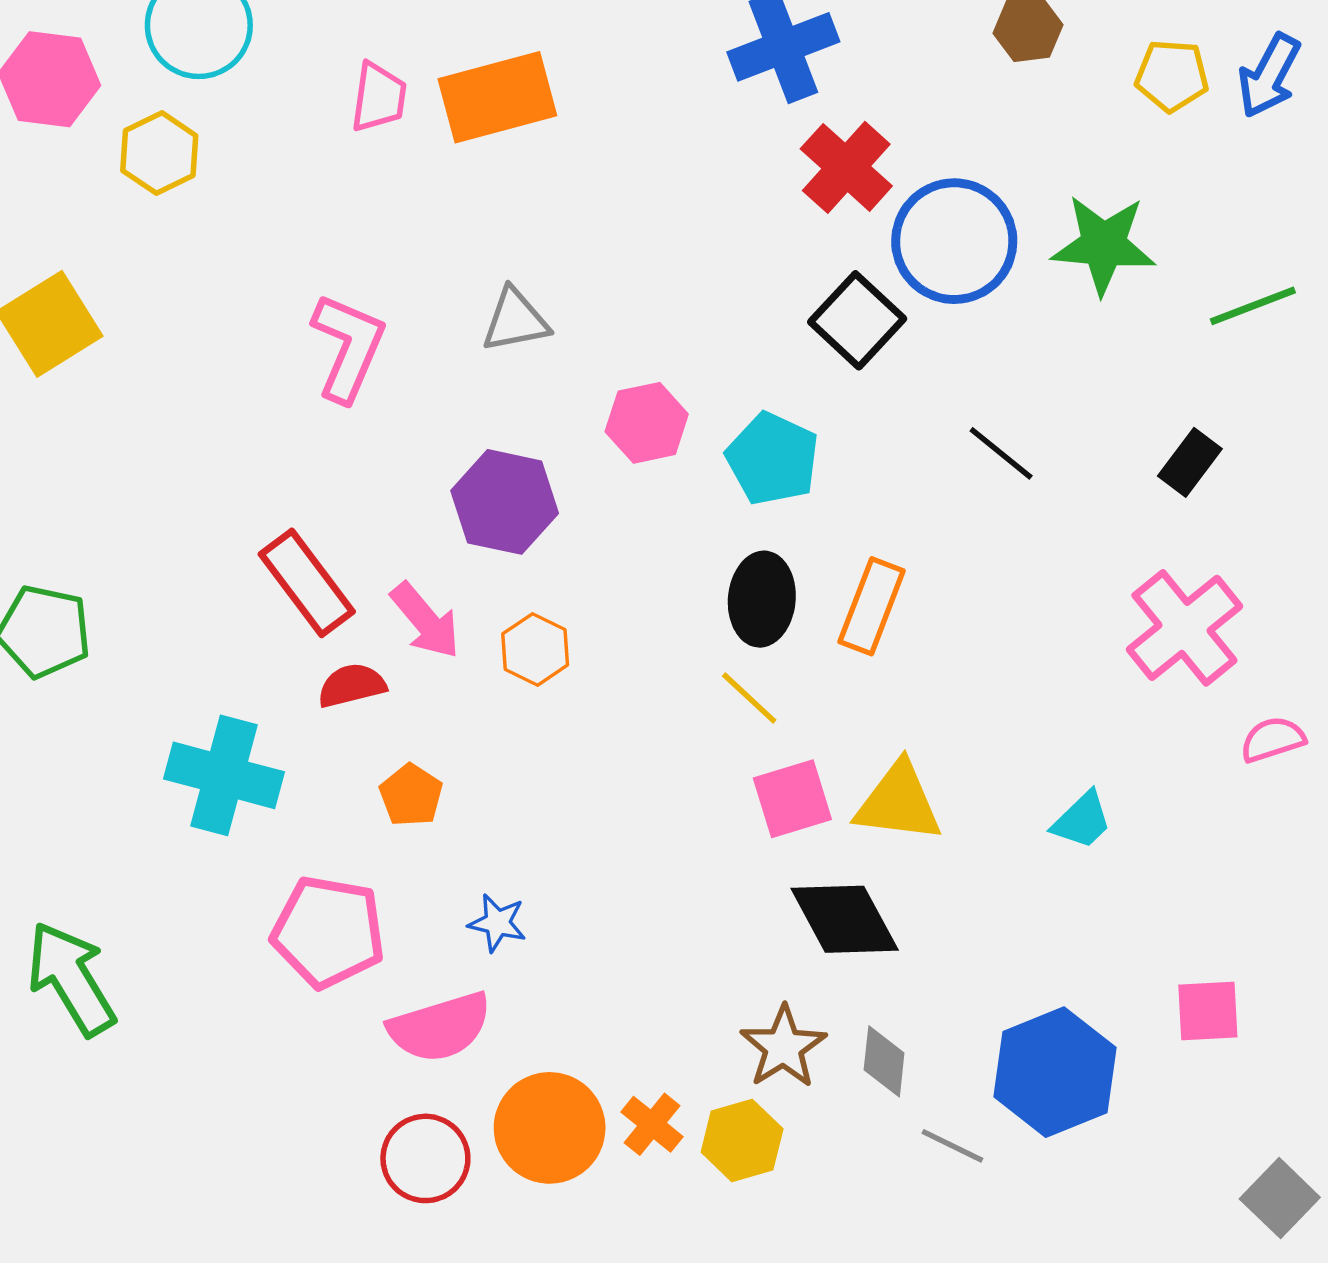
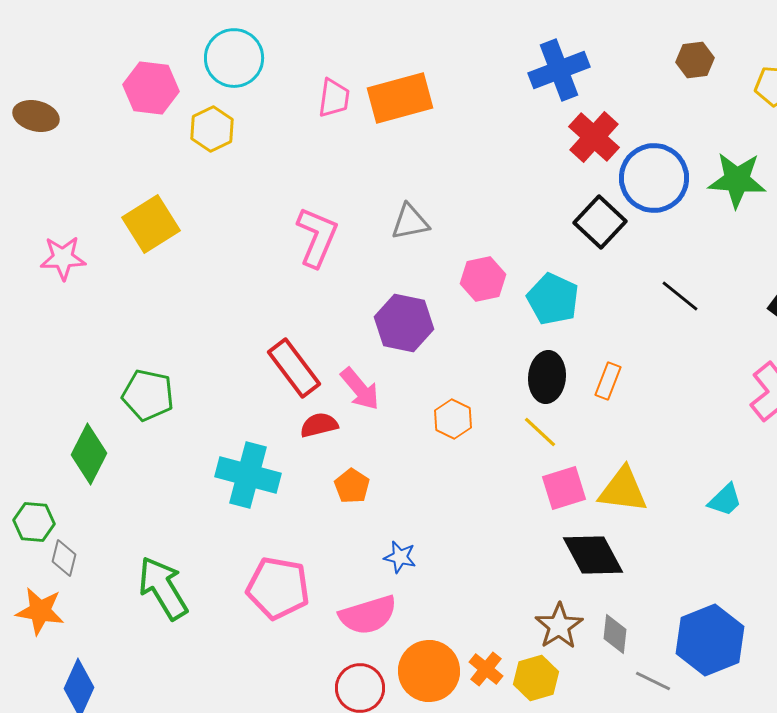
orange rectangle: (872, 606) -> (608, 381), size x0.7
orange hexagon: (535, 649) -> (453, 419), moved
pink pentagon: (328, 932) -> (278, 588), moved

